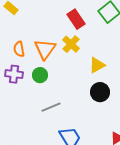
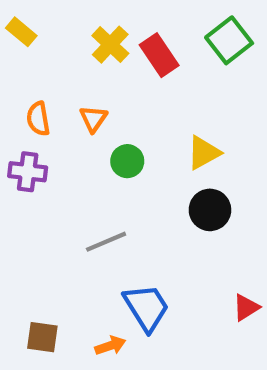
yellow cross: (71, 44) -> (110, 45), moved
orange triangle: (45, 49) -> (93, 119), size x0.6
green circle: (40, 75) -> (127, 161), moved

